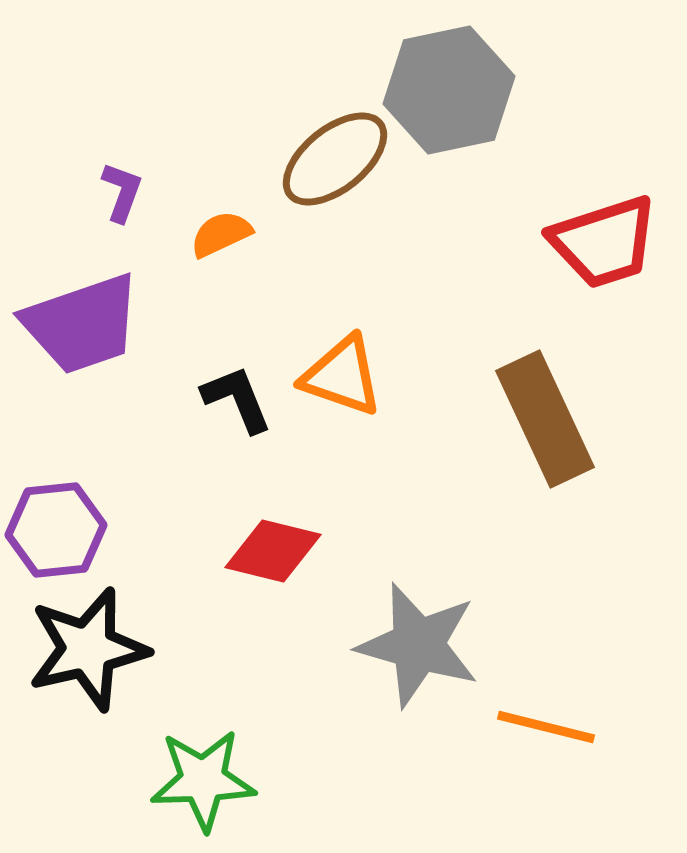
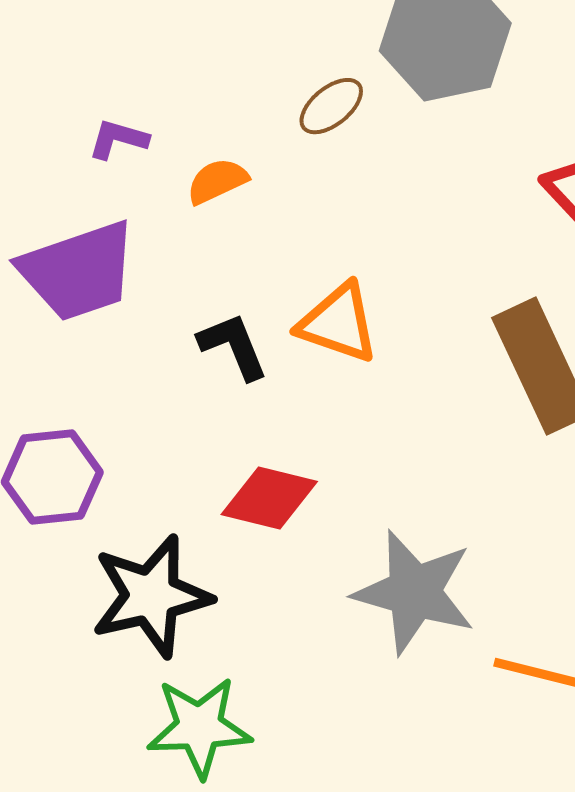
brown ellipse: (335, 159) -> (331, 106), size x0.6
purple L-shape: (122, 192) -> (118, 139), turned -94
black star: (88, 649) -> (151, 596), moved

